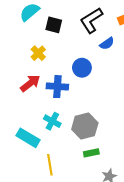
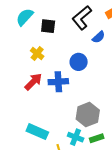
cyan cross: (52, 121) -> (76, 137), moved

